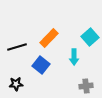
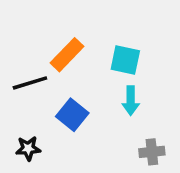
cyan square: (90, 37) -> (125, 60), moved, turned -36
orange rectangle: (49, 38) -> (67, 55), moved

